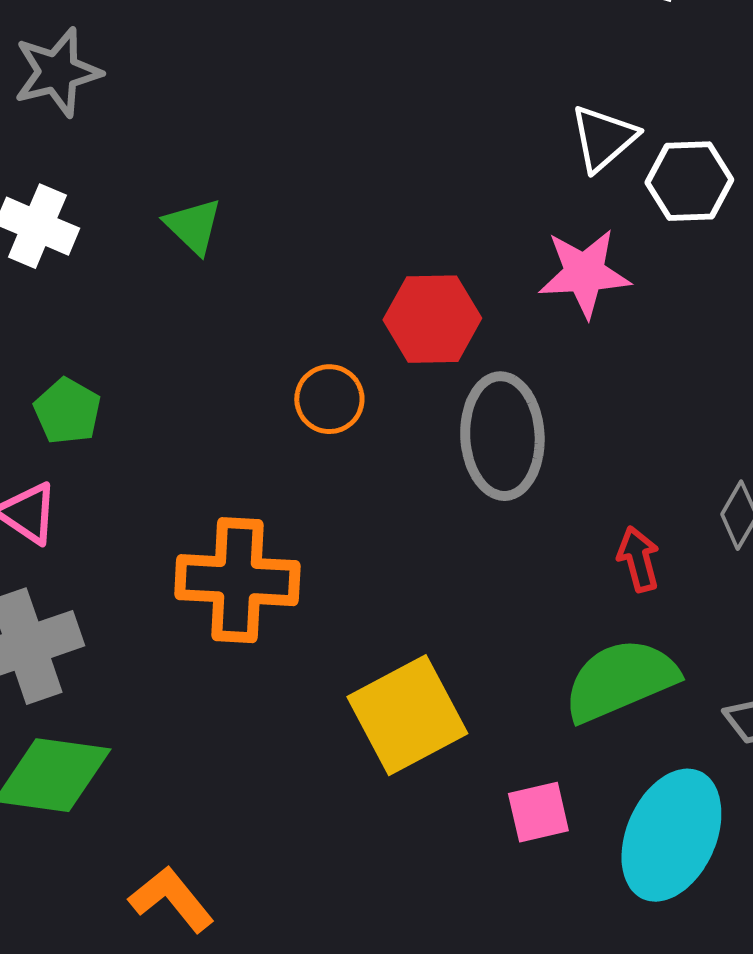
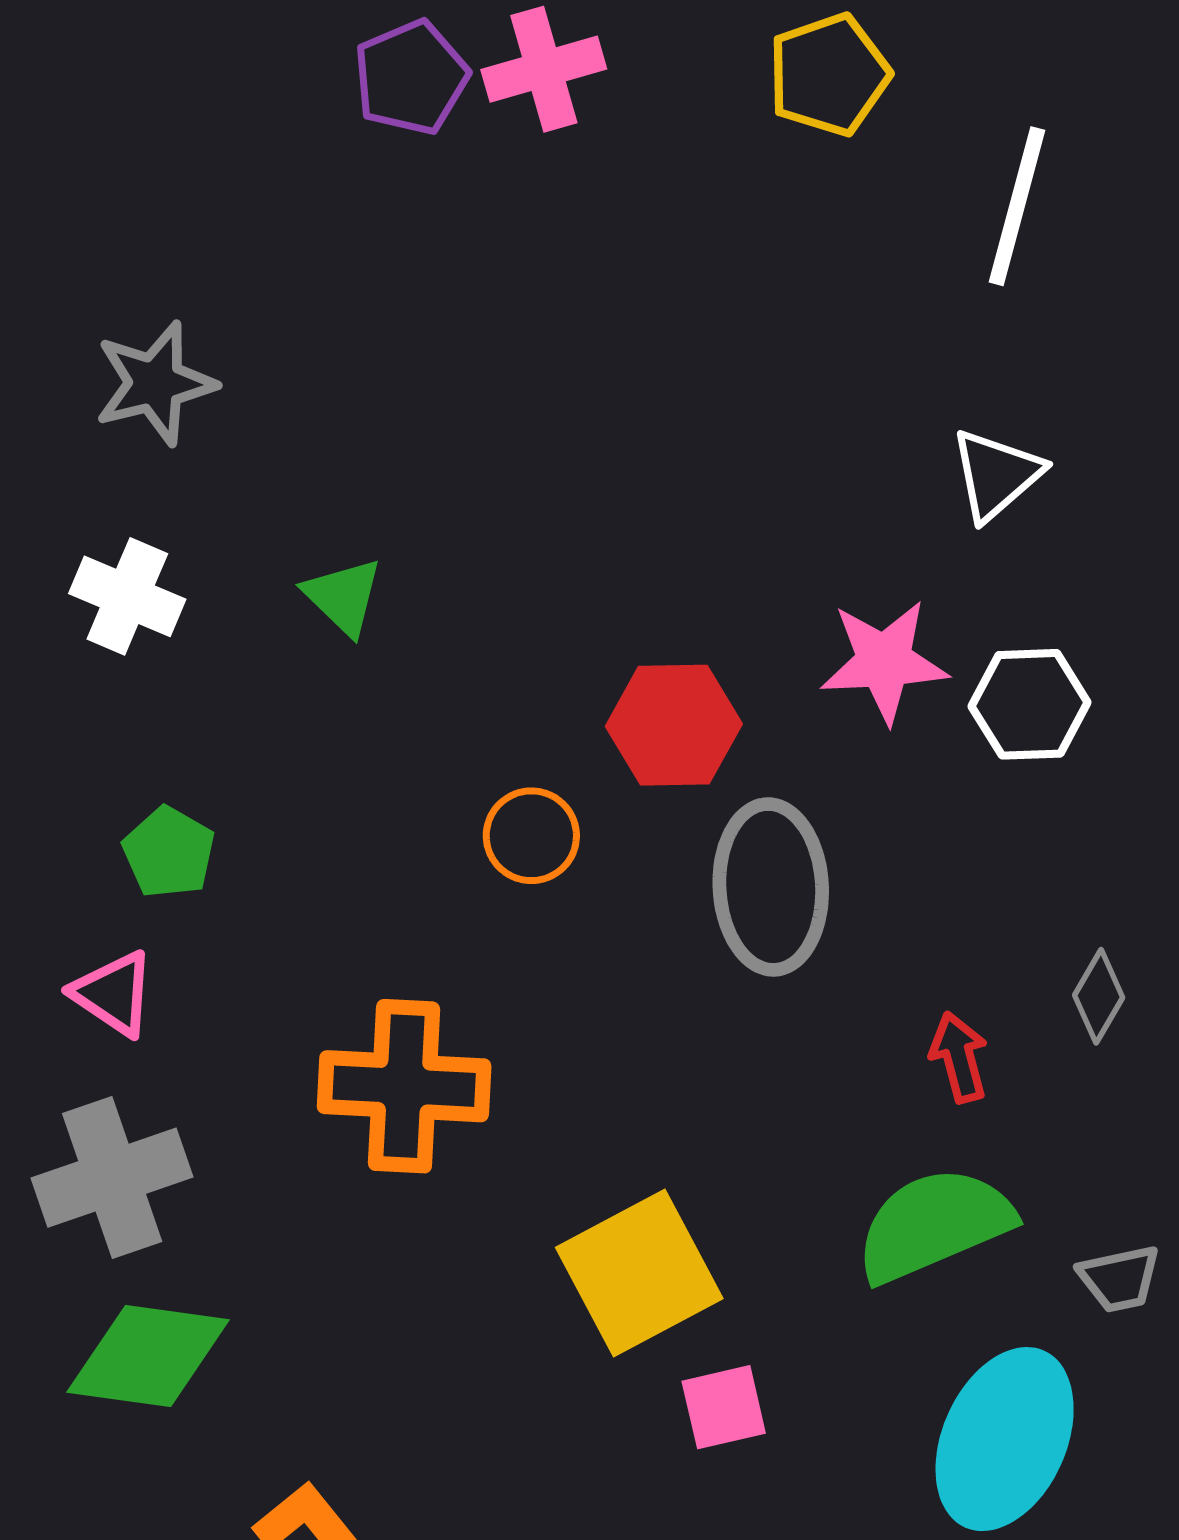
white triangle: (603, 138) -> (996, 475), moved
white hexagon: (689, 181) -> (1029, 704), moved
pink square: (538, 812) -> (724, 1407), moved

